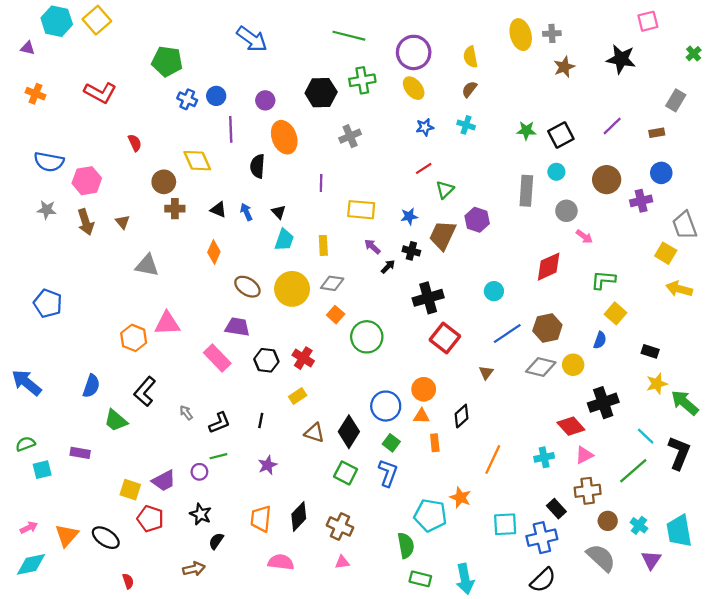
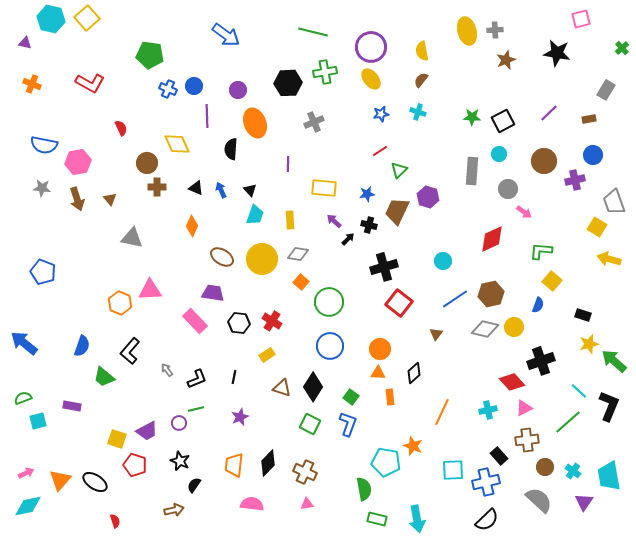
blue circle: (386, 406) -> (330, 346), moved

